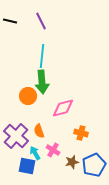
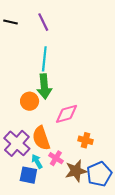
orange semicircle: (39, 131) -> (41, 138), size x1.6
brown star: (72, 162) -> (76, 171), size x1.5

